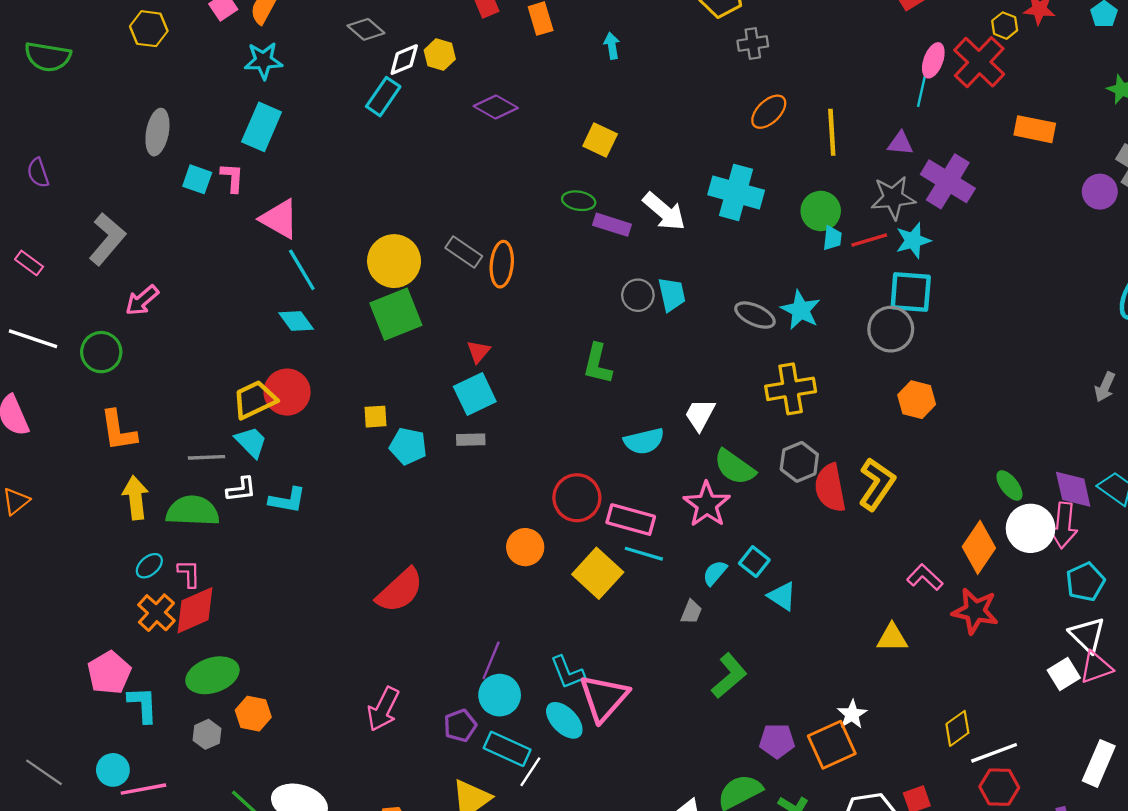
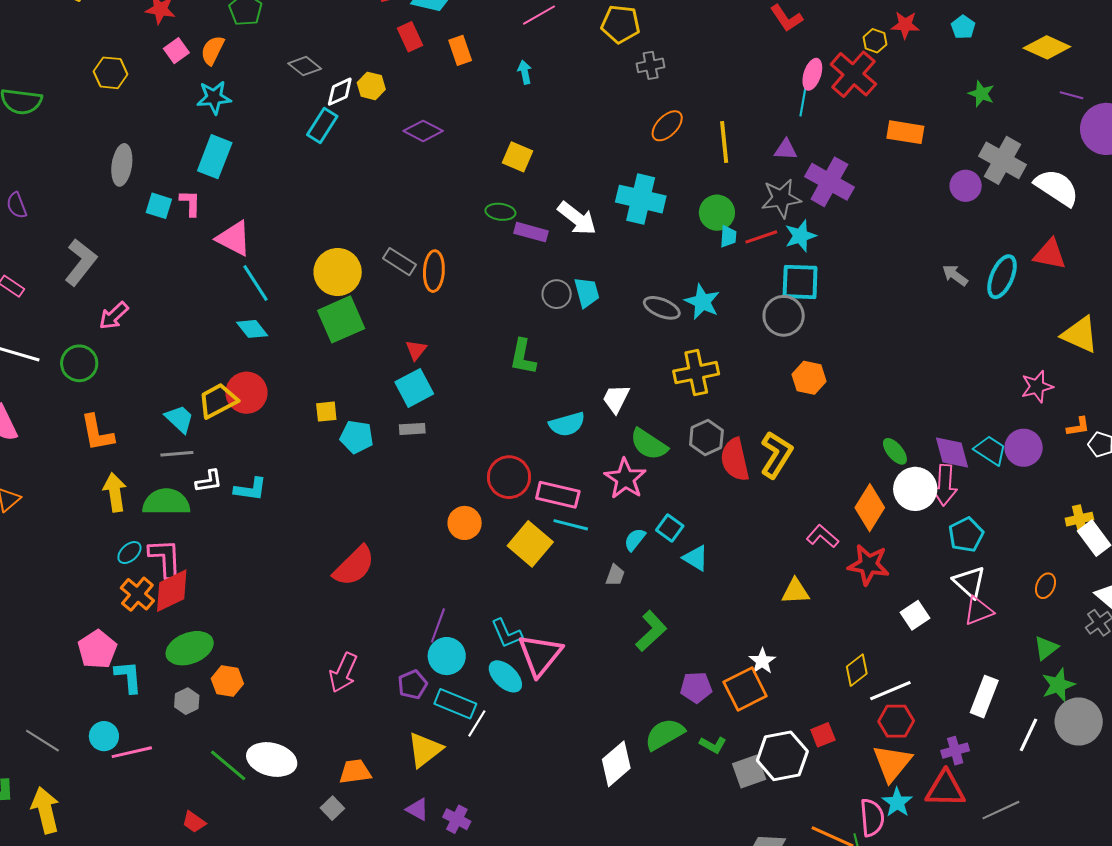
gray arrow: (1105, 387) -> (955, 275), moved, turned 104
cyan trapezoid: (251, 442) -> (179, 419), moved
pink L-shape: (189, 574) -> (165, 558), size x1.6
white square: (1064, 674) -> (915, 615), moved

